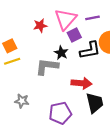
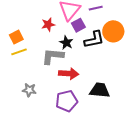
red star: (40, 26) -> (48, 25), moved
red arrow: (82, 83) -> (69, 74), moved
black trapezoid: (95, 103) -> (100, 90), turned -70

